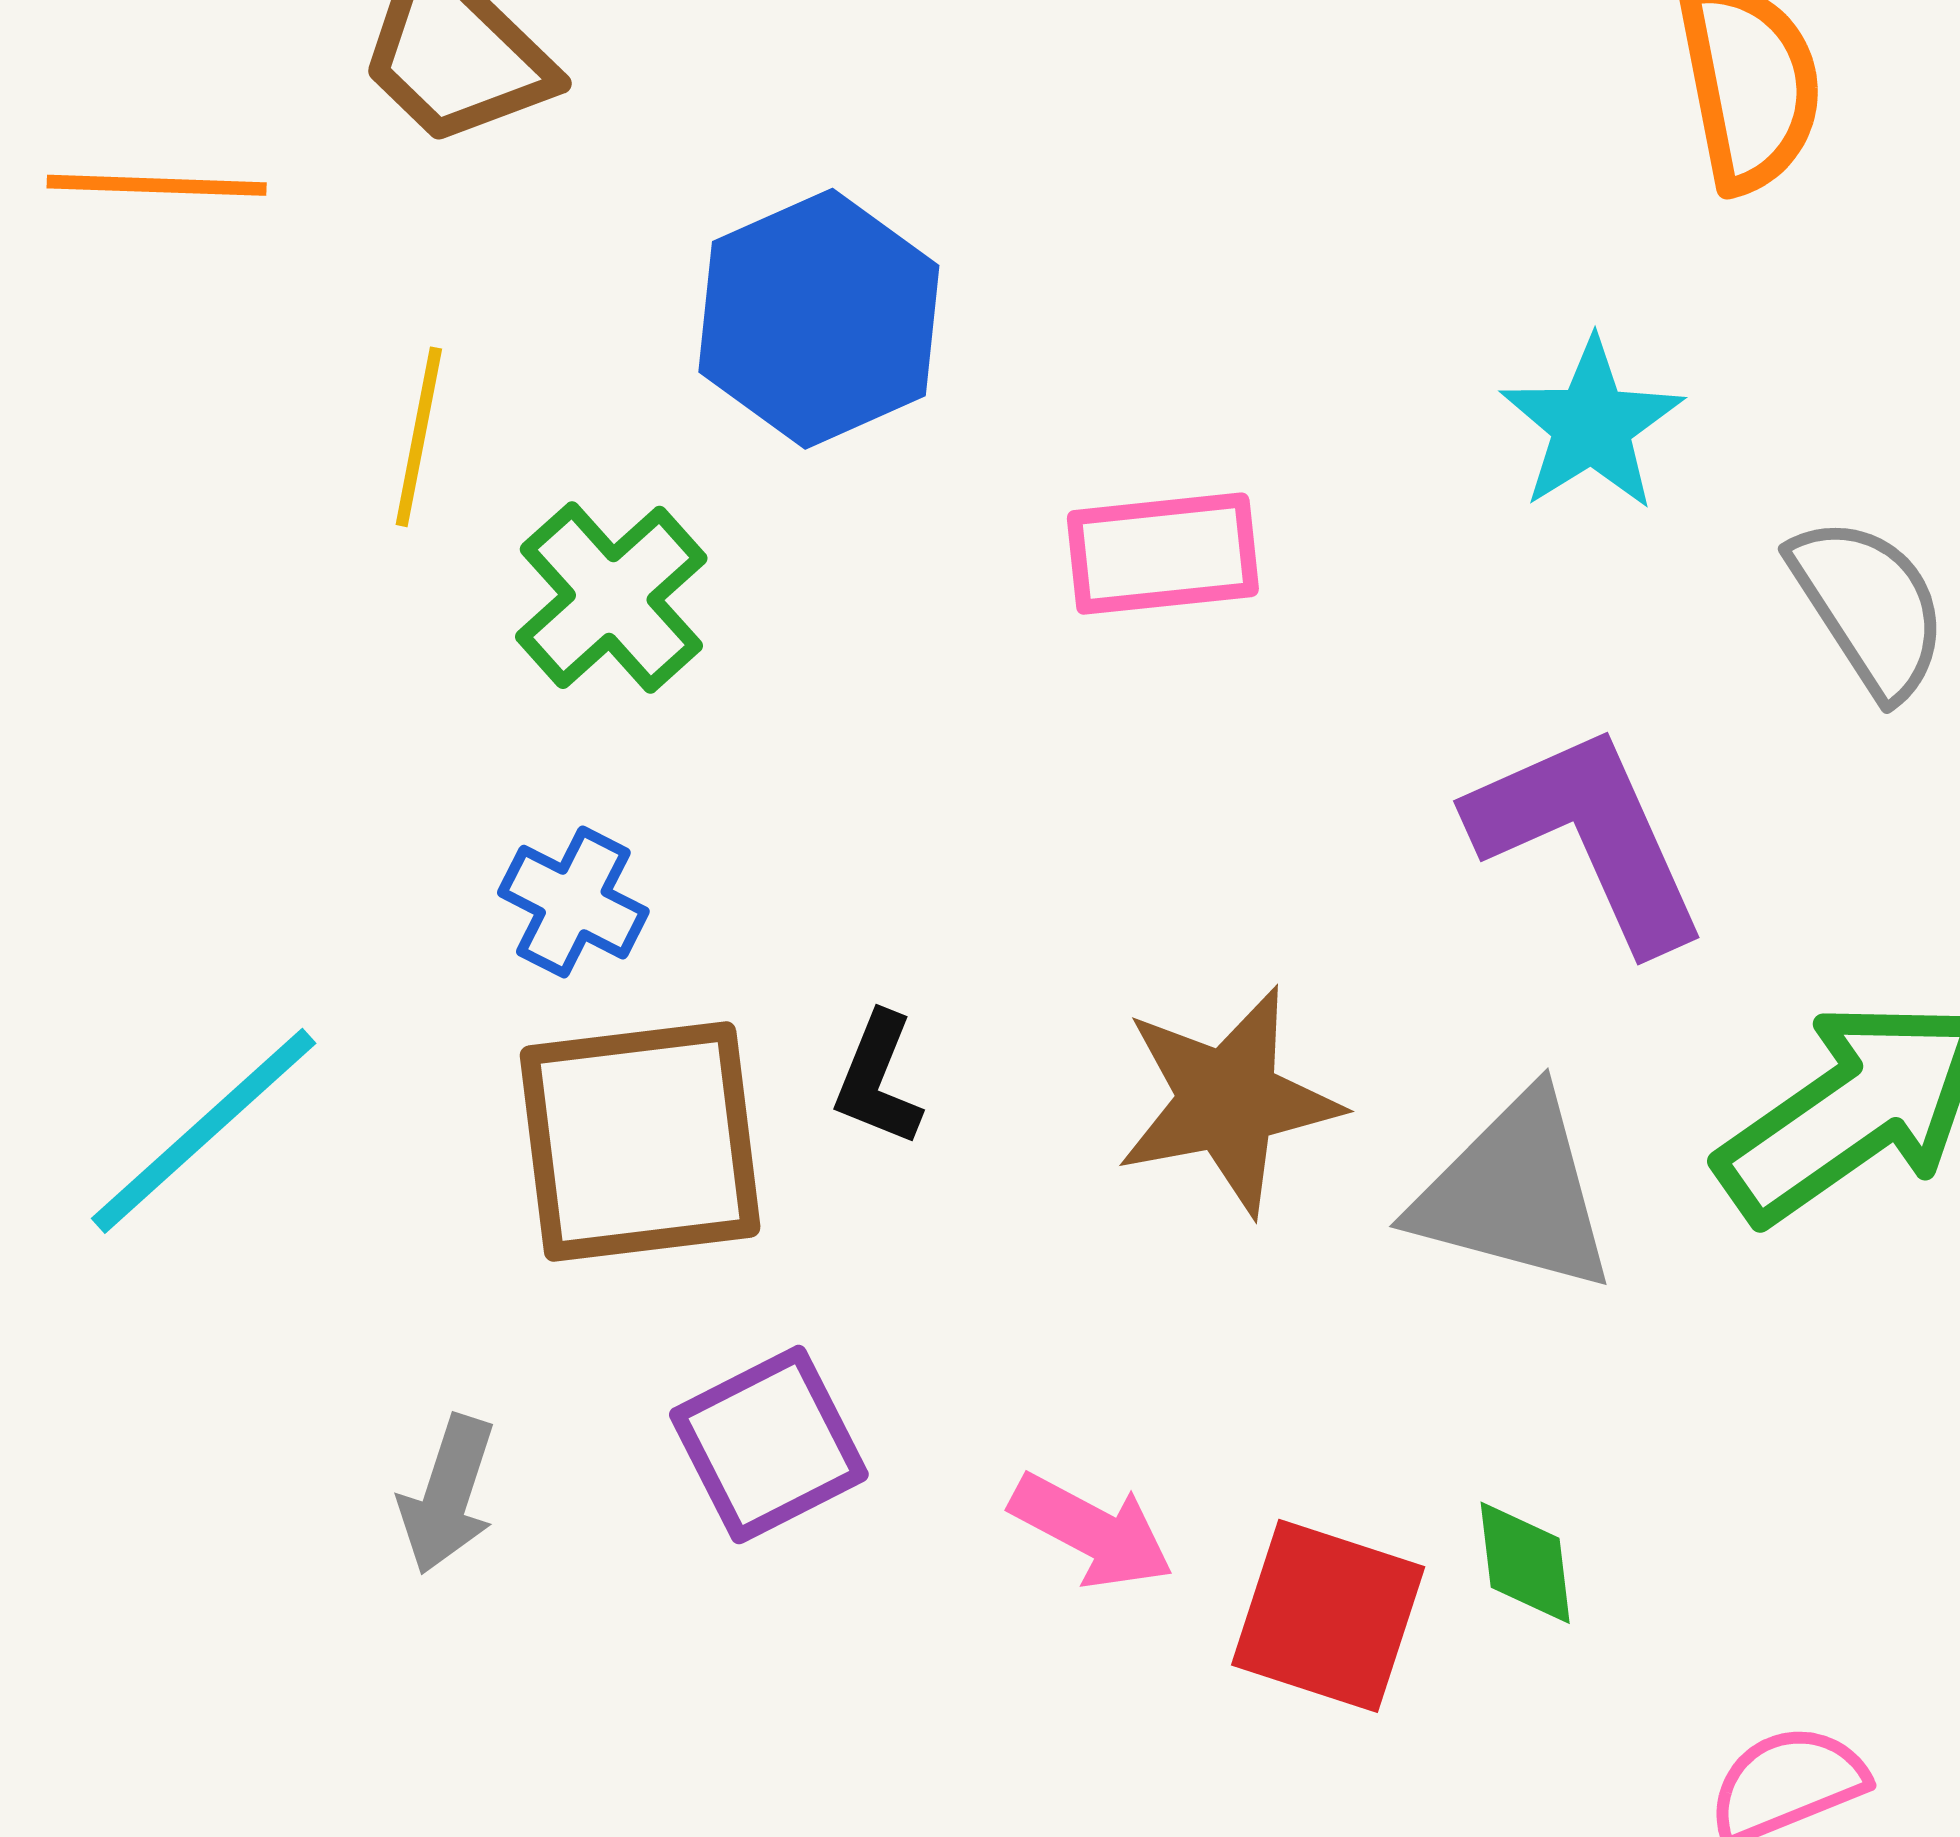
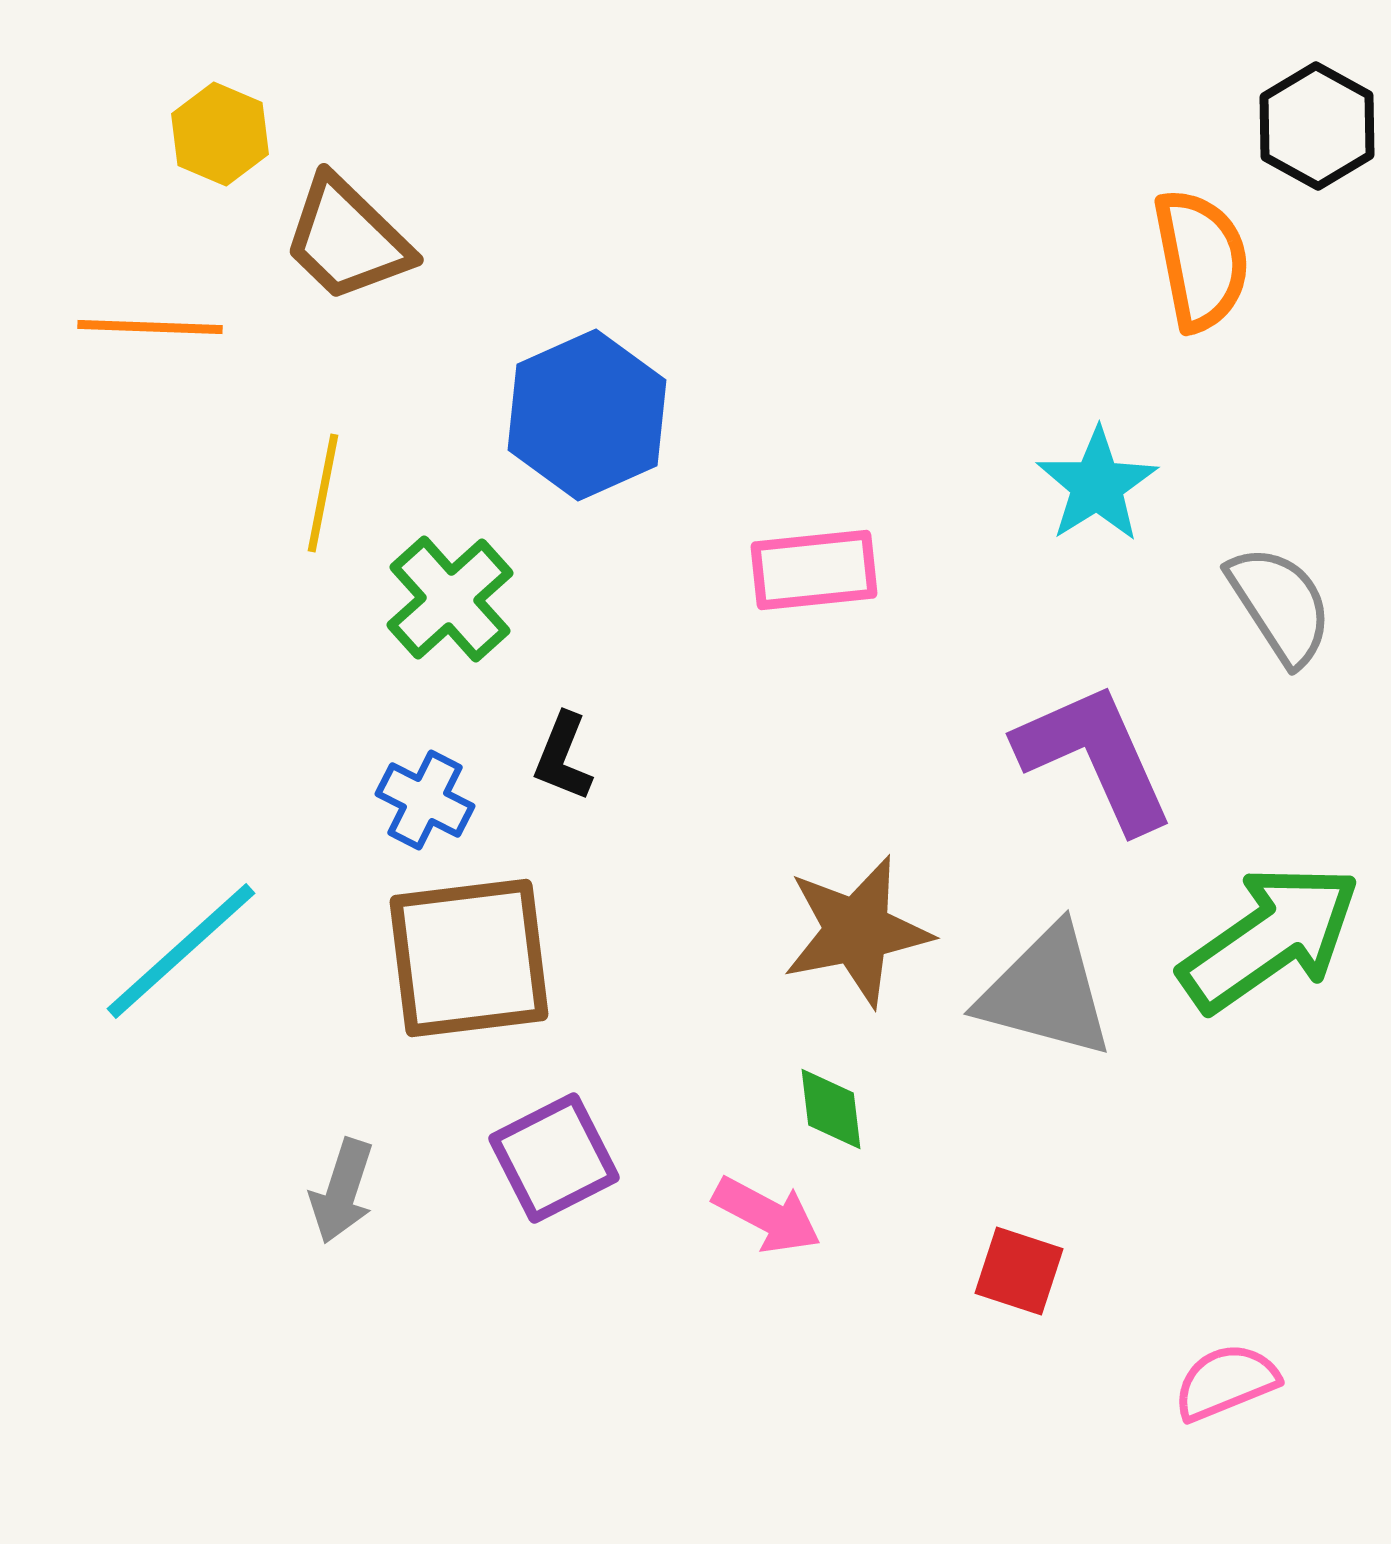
black L-shape: (878, 1079) -> (563, 757), moved
green diamond: (1525, 1563) -> (831, 1109), moved
red square: (1328, 1616) -> (1019, 1271), moved, size x0.7

